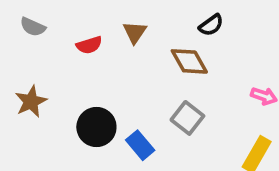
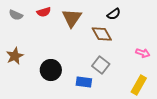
brown triangle: (135, 32) -> (72, 18), size x1.5
red semicircle: (89, 45) -> (44, 12), moved
blue rectangle: (140, 145) -> (84, 82), moved, turned -42

